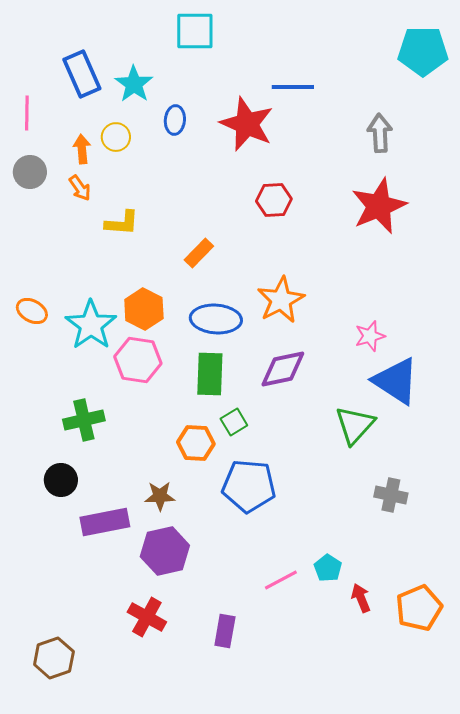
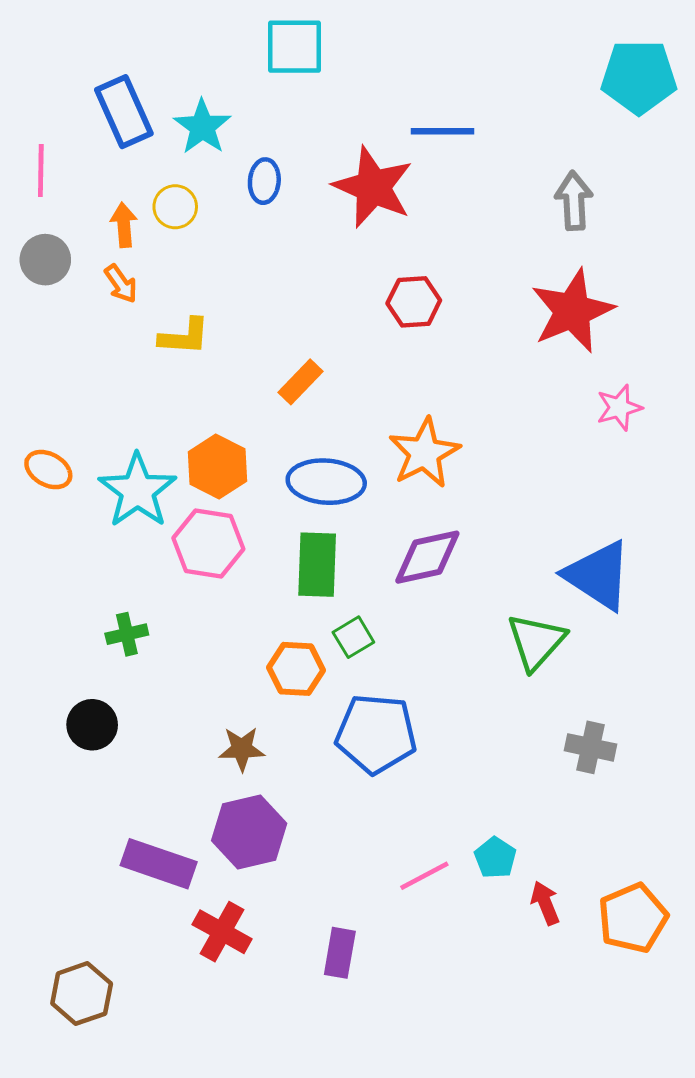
pink star: (370, 336) -> (619, 408), moved
green cross: (84, 420) -> (127, 634), size x0.7
purple rectangle: (105, 522) -> (159, 864), moved, turned 30

